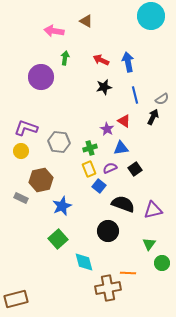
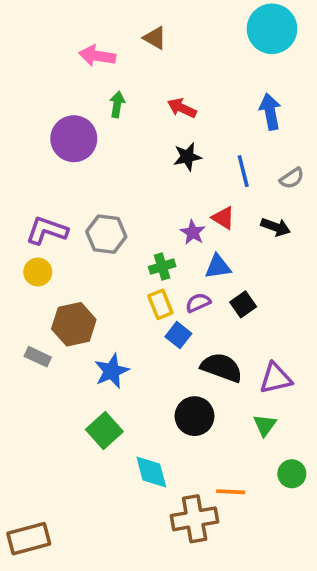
blue arrow: (128, 62) -> (270, 112), moved
black arrow: (153, 117) -> (276, 227), moved, turned 84
gray hexagon: (59, 142) -> (106, 234), moved
green triangle: (149, 244) -> (265, 425), moved

